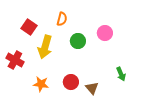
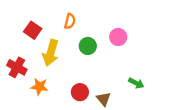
green arrow: (121, 74) -> (136, 83), turned -40
orange star: (41, 84) -> (39, 87), moved

